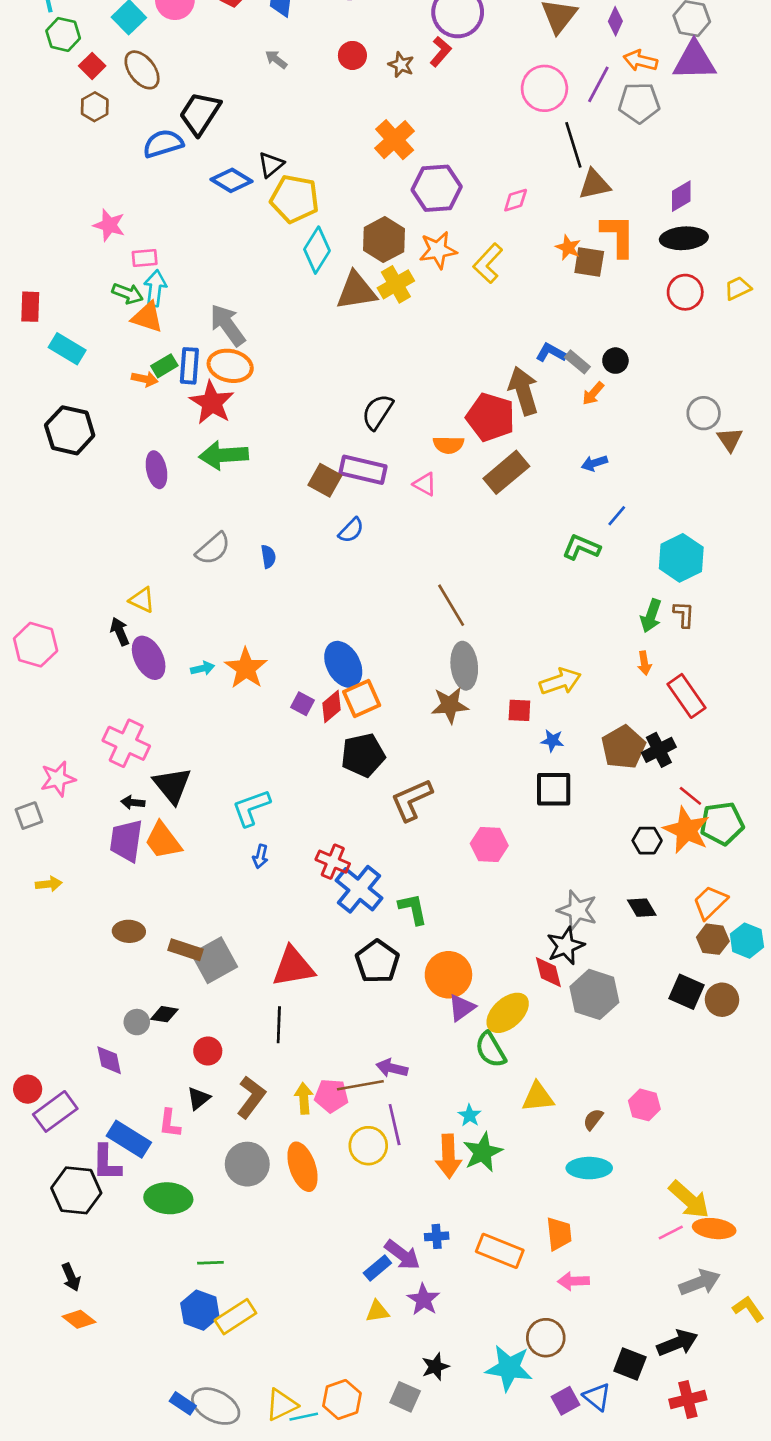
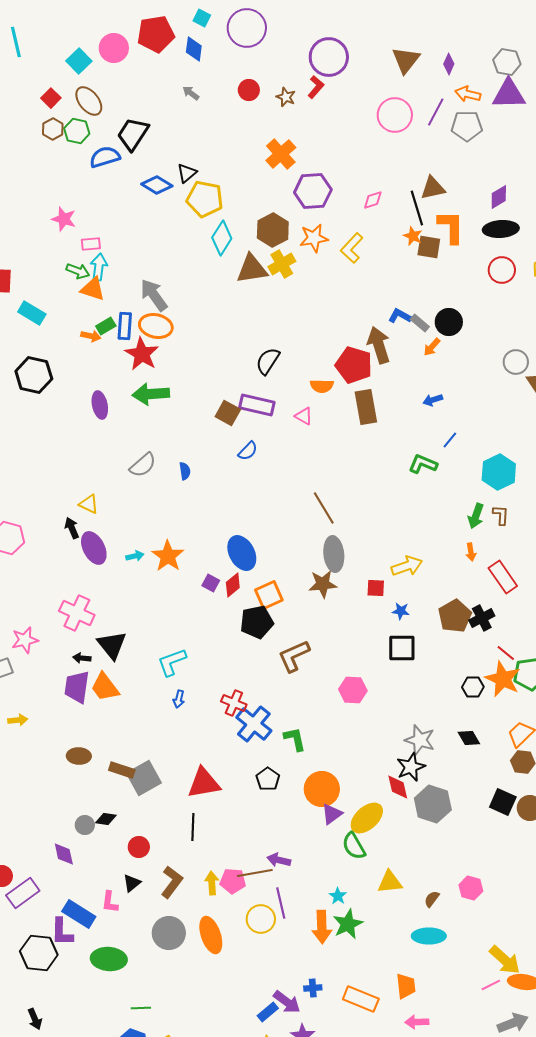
green hexagon: (63, 34) -> (77, 131), moved
black line: (573, 145) -> (417, 208), moved
black circle: (615, 361) -> (449, 322), size x1.4
brown rectangle: (506, 472) -> (366, 407), turned -60
orange square: (362, 699) -> (269, 595), moved
black pentagon: (377, 962) -> (268, 779), size x0.7

